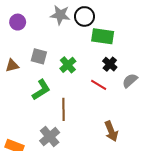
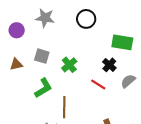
gray star: (60, 15) -> (45, 18), moved
purple circle: (18, 22) -> (17, 30), moved
green rectangle: (103, 36) -> (122, 42), moved

